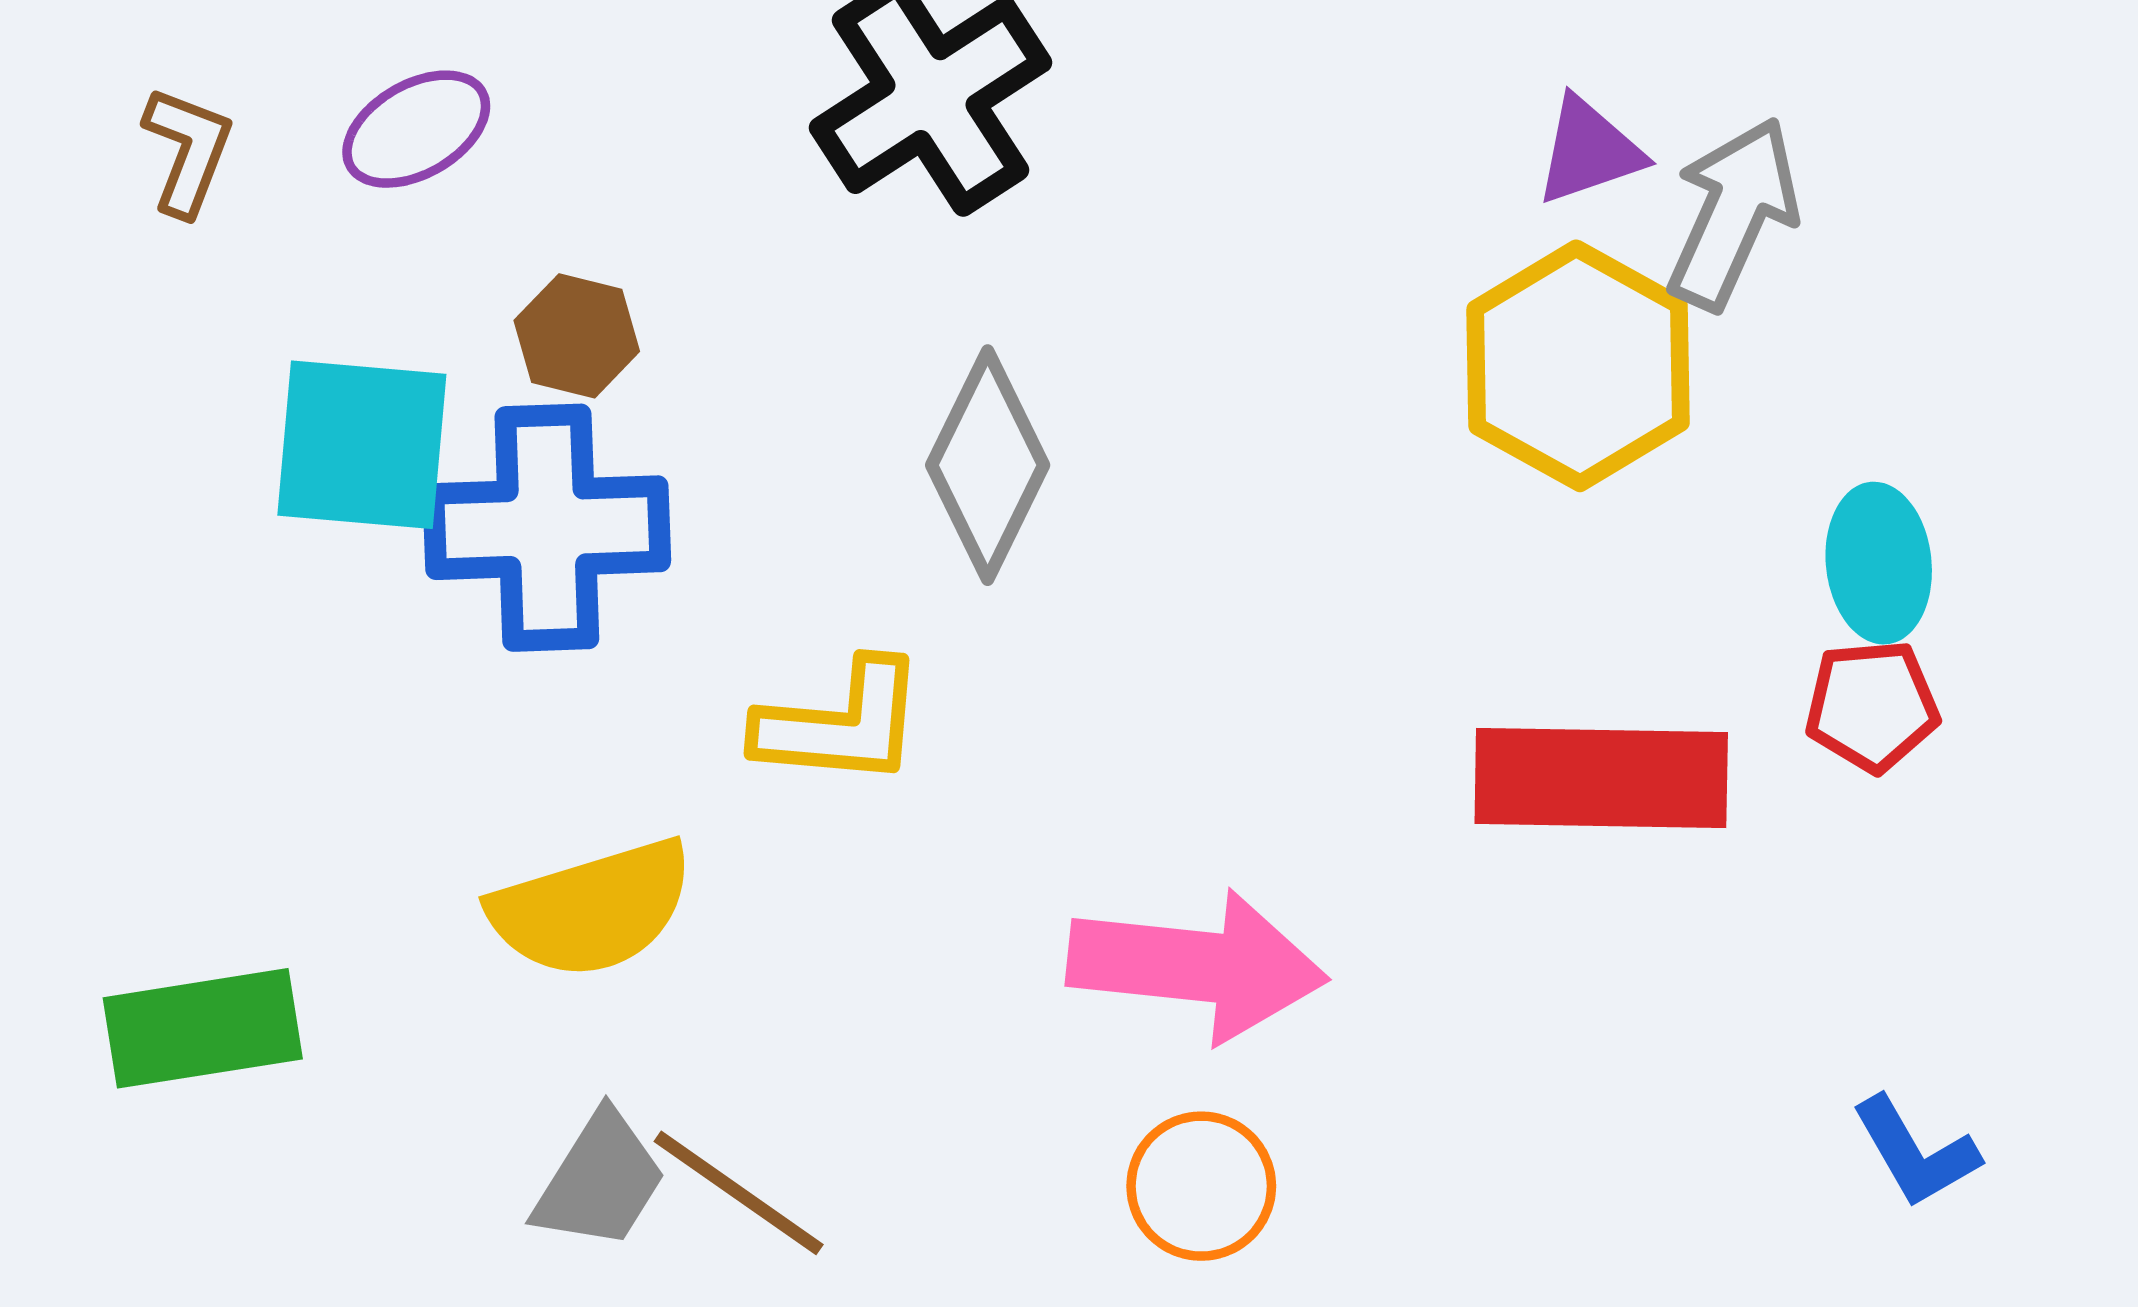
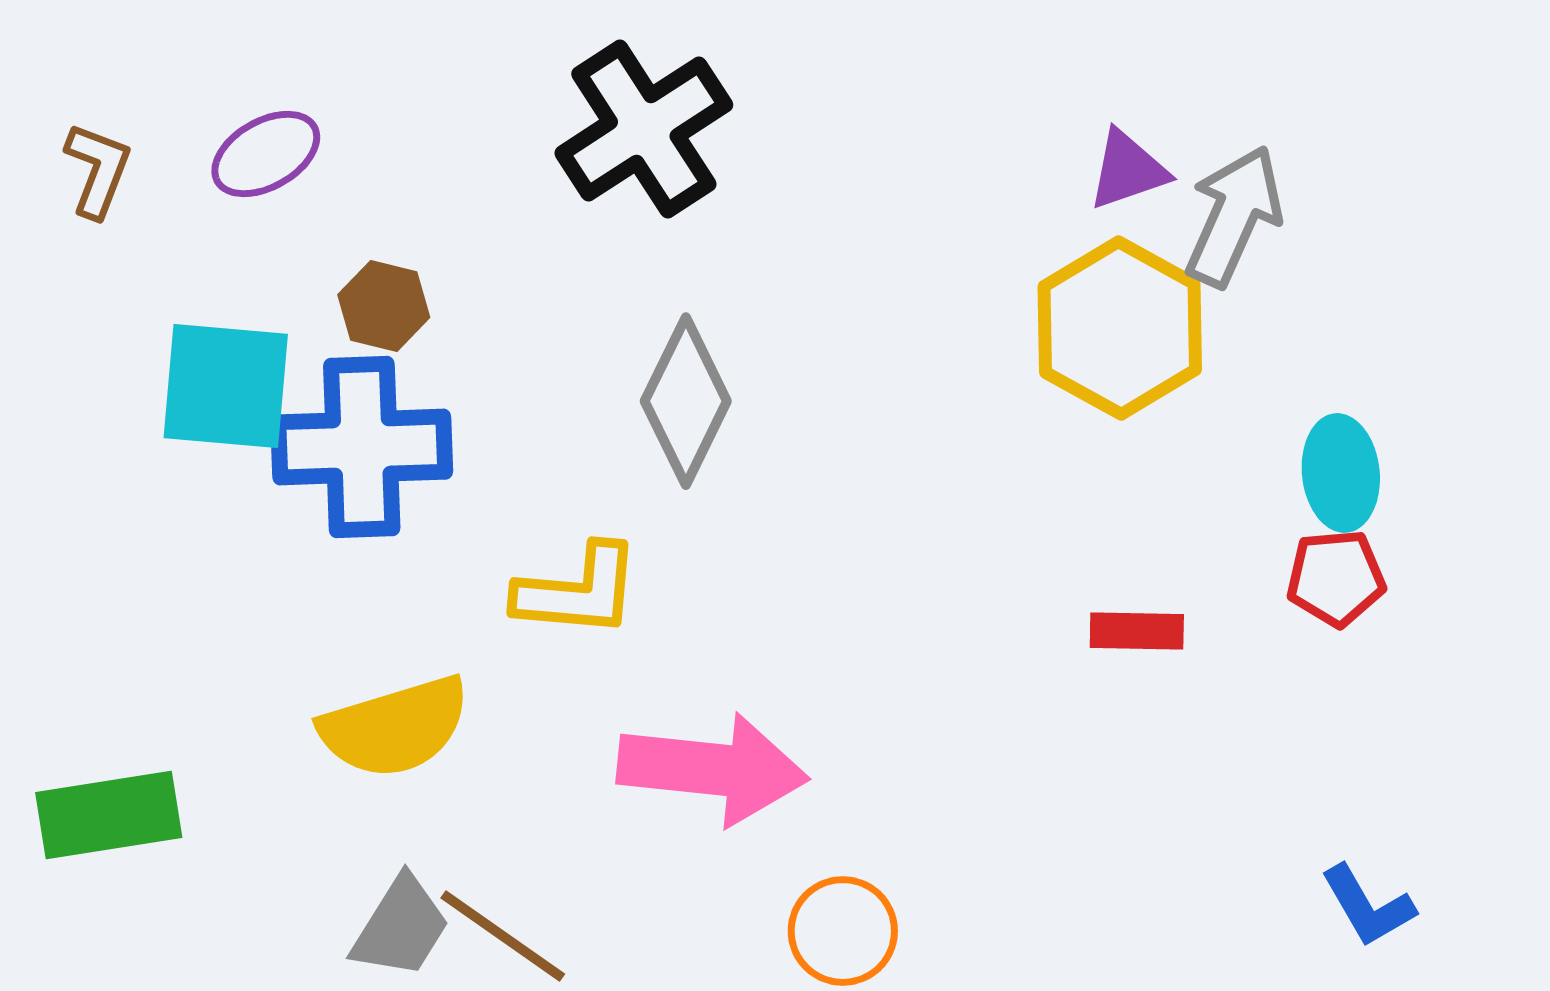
red rectangle: (1601, 778) -> (1137, 631), size x0.5
pink arrow: (1197, 966) -> (713, 769), moved

